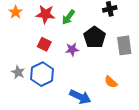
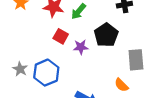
red square: (44, 44) -> (61, 36), moved
gray rectangle: (124, 45) -> (136, 60), moved

